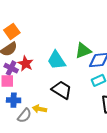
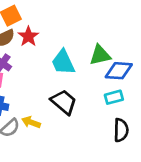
red star: (26, 64) -> (28, 36), moved

